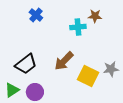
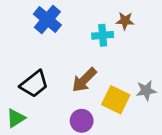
blue cross: (36, 15) -> (47, 19), size x1.5
purple circle: (35, 92) -> (82, 121), moved

